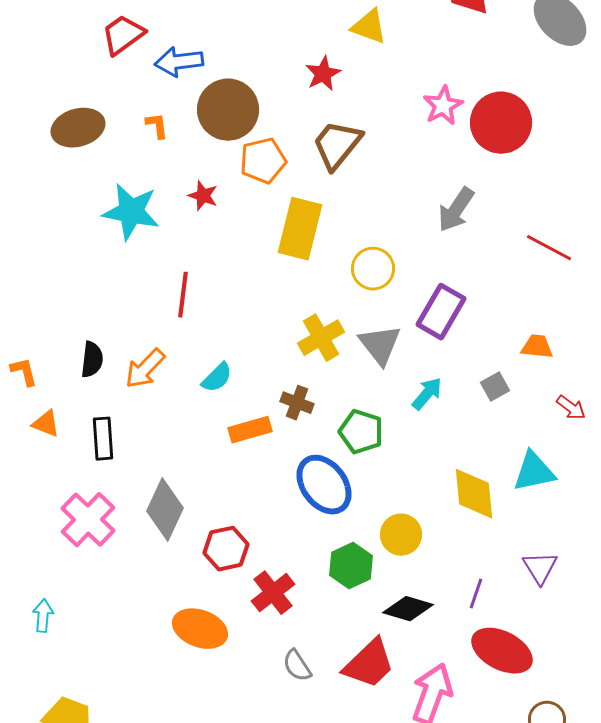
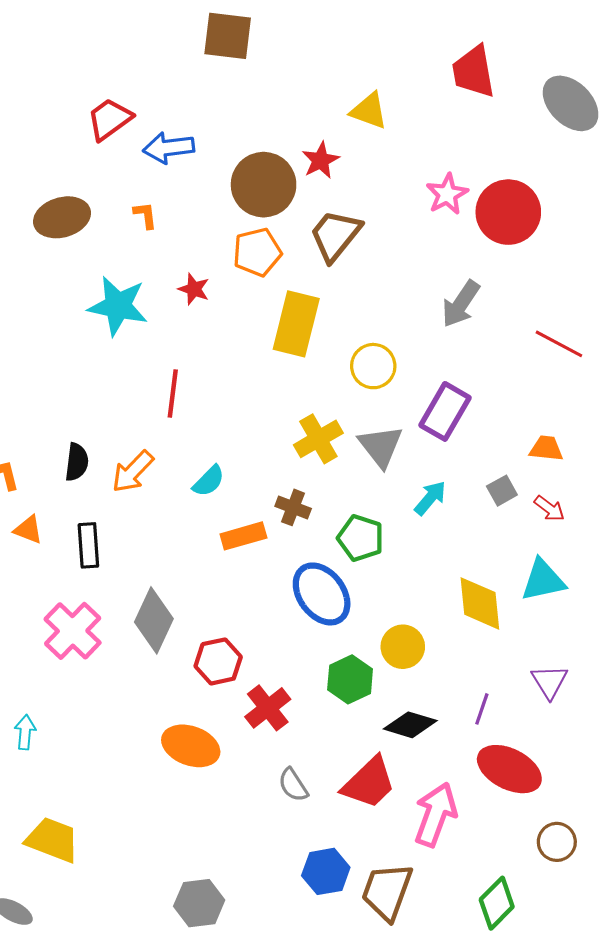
brown circle: (228, 110) -> (264, 185), moved
red arrow: (571, 408) -> (549, 509), moved

